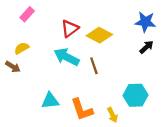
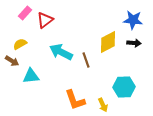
red triangle: (70, 28) -> (45, 20), moved
yellow diamond: (99, 35) -> (108, 42), moved, turned -55
black arrow: (146, 47) -> (134, 43), turned 48
cyan triangle: (50, 101) -> (31, 76), moved

